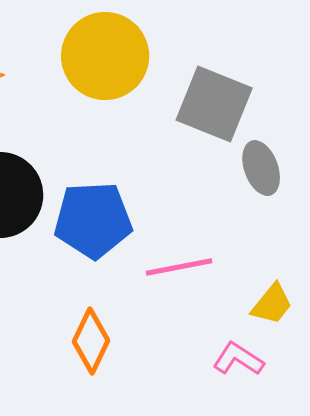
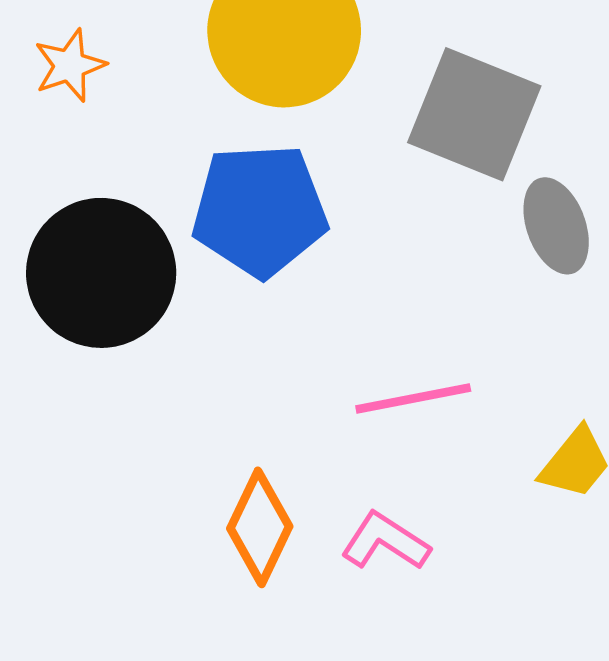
blue pentagon: (93, 220) -> (260, 210), moved
pink L-shape: (238, 359) -> (385, 541), moved

